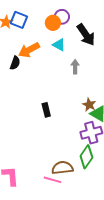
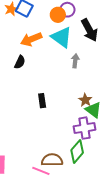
cyan triangle: (59, 45) -> (62, 37), size x1.6
black semicircle: (15, 63) -> (20, 62), moved

